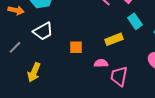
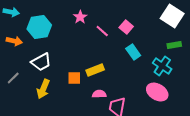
yellow rectangle: (114, 39) -> (95, 70), moved
yellow arrow: (34, 72) -> (43, 89), moved

